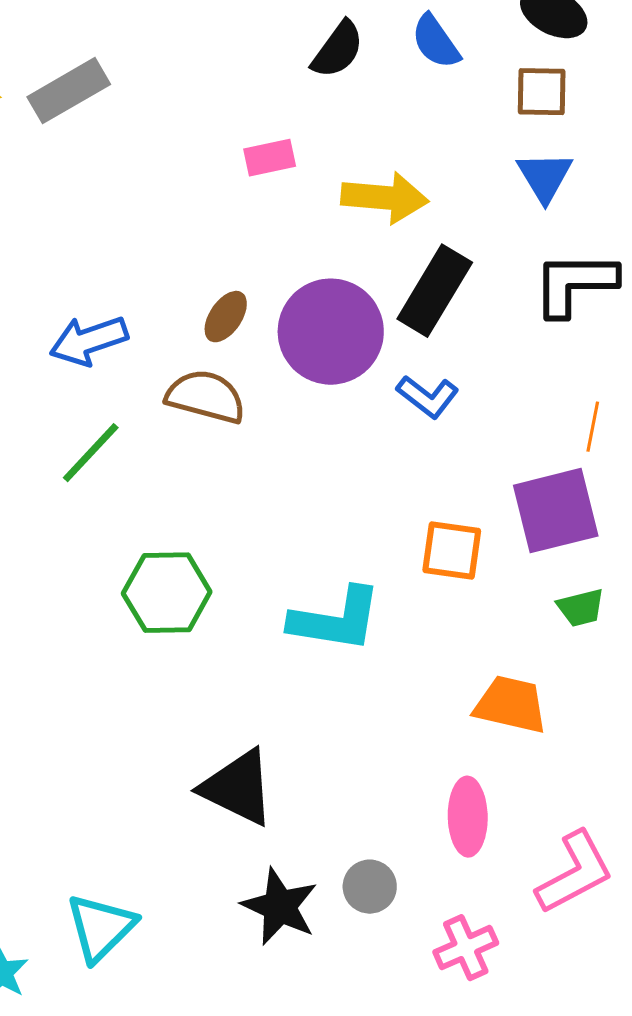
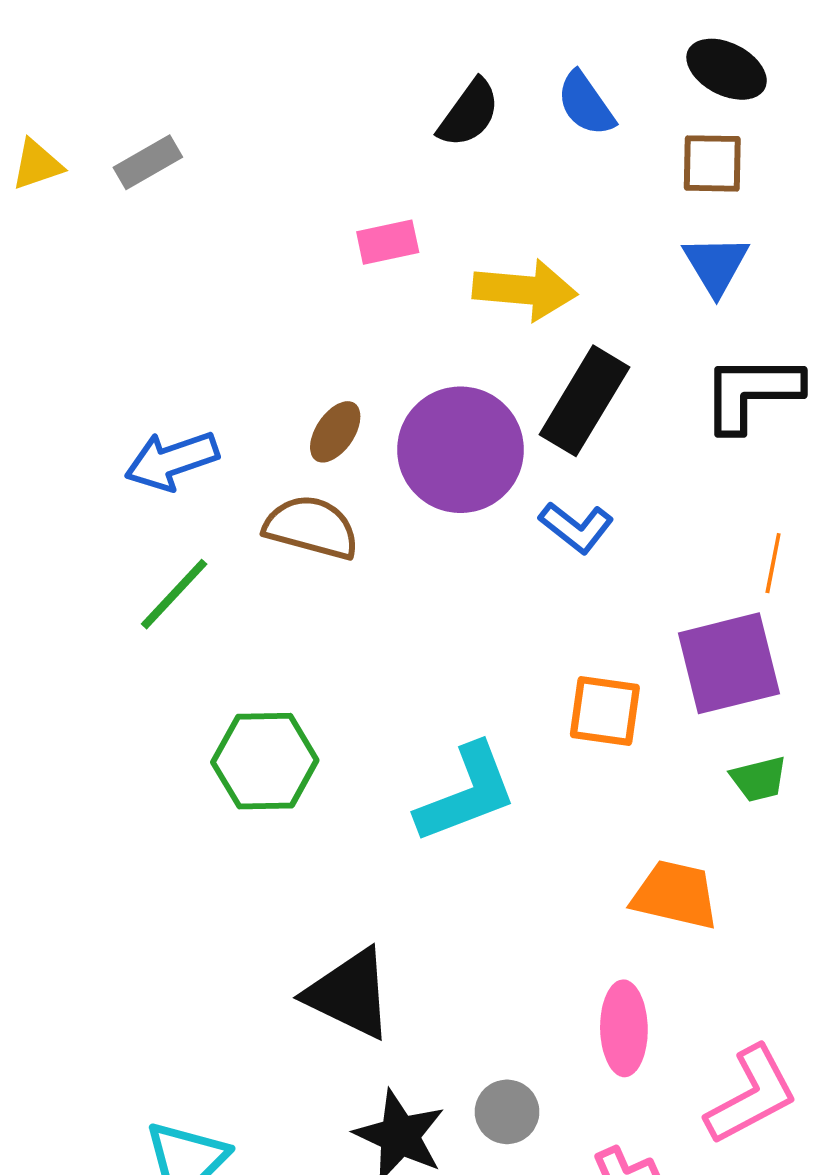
gray rectangle: (69, 91) -> (148, 162), size x0.7
cyan L-shape: (336, 620) -> (466, 793), turned -30

